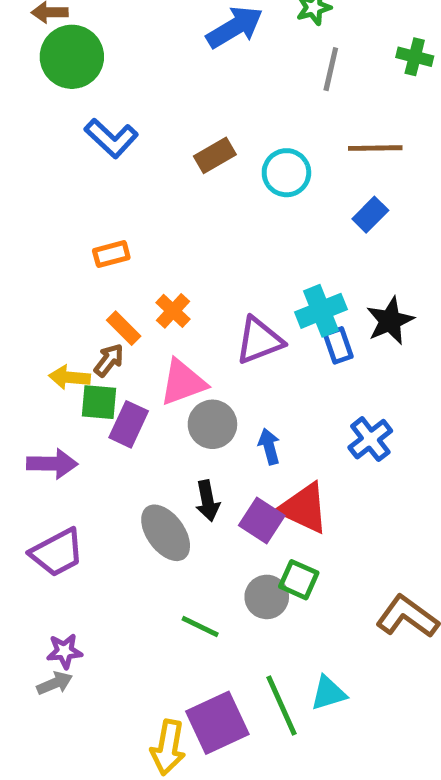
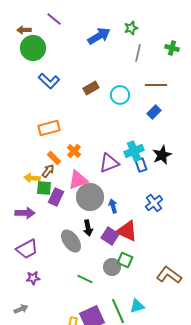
orange rectangle: (111, 254) -> (49, 128), size x1.5
gray circle: (212, 424) -> (90, 197), size x1.4
purple star: (64, 651) -> (33, 278), moved
gray arrow: (55, 683) -> (21, 309), moved

